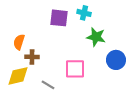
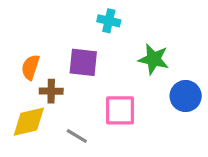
cyan cross: (84, 13) -> (109, 21), moved
purple square: (59, 18) -> (83, 62), moved

